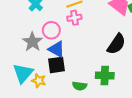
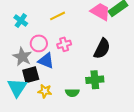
pink cross: (74, 18) -> (64, 44), moved
black square: (57, 65) -> (31, 75), moved
yellow star: (39, 81) -> (45, 91), moved

